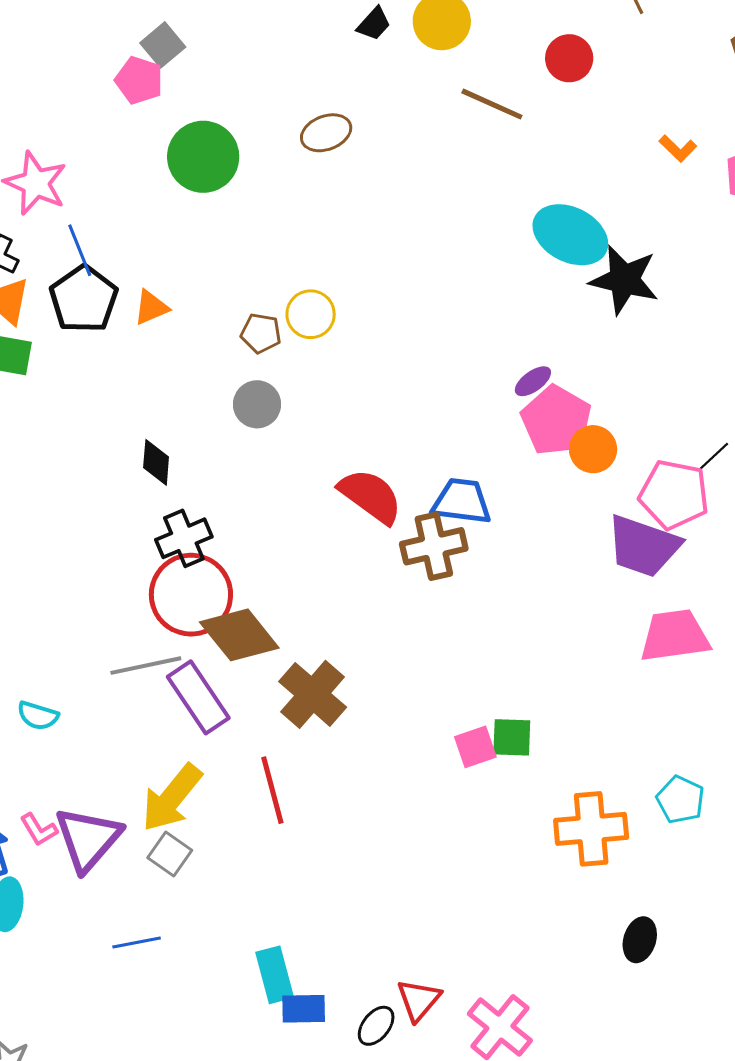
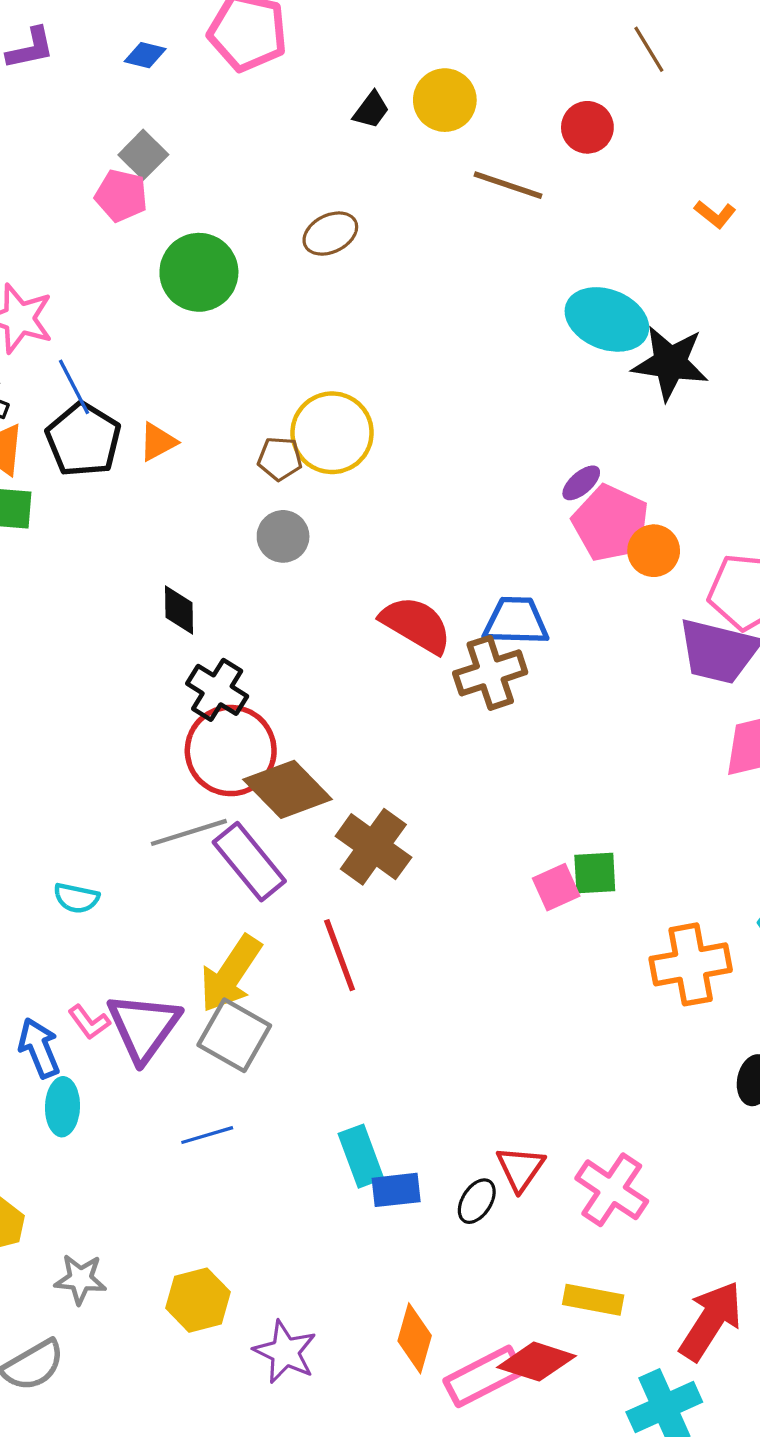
yellow circle: (311, 314) -> (332, 433), size x1.5
black cross: (184, 538) -> (217, 690), turned -30
gray square: (170, 854) -> (234, 1035), size x1.5

